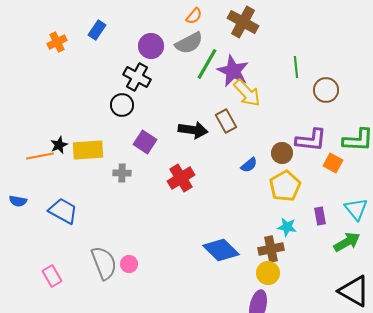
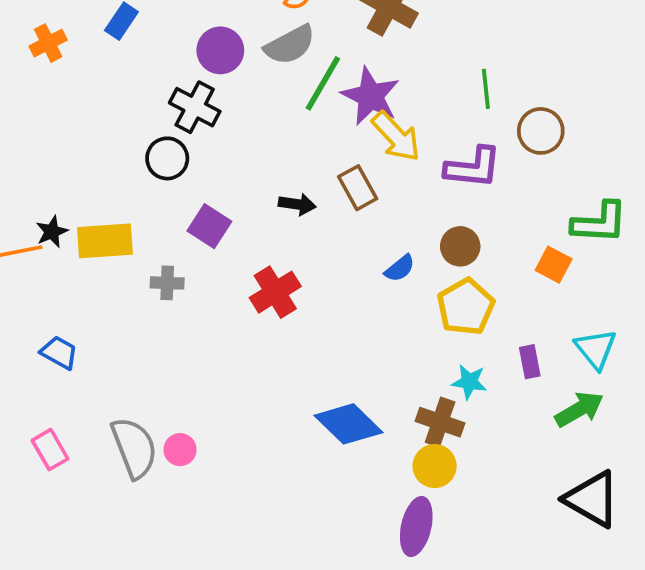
black arrow: (193, 130) -> (297, 204), size x0.7
purple L-shape: (311, 140) -> (473, 168), moved
blue trapezoid: (63, 211) -> (59, 353), size x0.7
brown cross: (271, 249) -> (440, 422), turned 30
pink rectangle: (52, 276) -> (50, 450), moved

